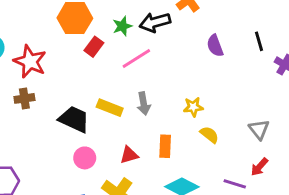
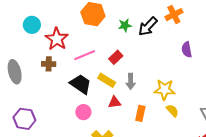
black arrow: (155, 22) -> (148, 26), turned -40
red rectangle: (94, 47) -> (116, 57), moved
pink line: (136, 59) -> (85, 55), moved
yellow star: (193, 107) -> (165, 90), size x1.5
red triangle: (129, 155) -> (114, 102), moved

